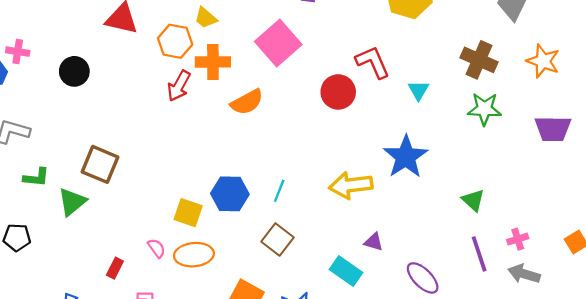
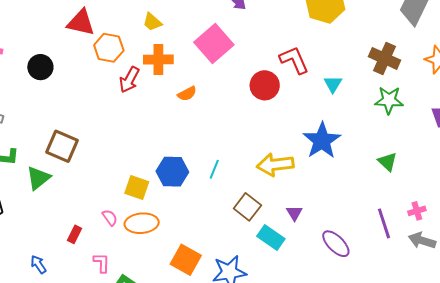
orange hexagon: (175, 41) -> (109, 48), moved
orange semicircle: (247, 102) -> (187, 94), size x0.7
green triangle: (473, 200) -> (387, 162), moved
brown square: (278, 240) -> (247, 207), moved
purple triangle: (374, 242) -> (294, 213), turned 42

